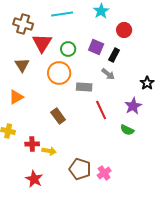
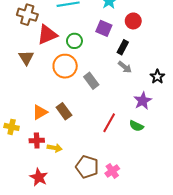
red triangle: (42, 43) -> (47, 35), turned 35
purple square: (96, 47) -> (104, 28), moved
gray arrow: (108, 74) -> (125, 67), moved
gray rectangle: (84, 87) -> (91, 81), turned 49
orange triangle: (16, 97) -> (40, 112), moved
red line: (101, 110) -> (109, 123), moved, turned 54

